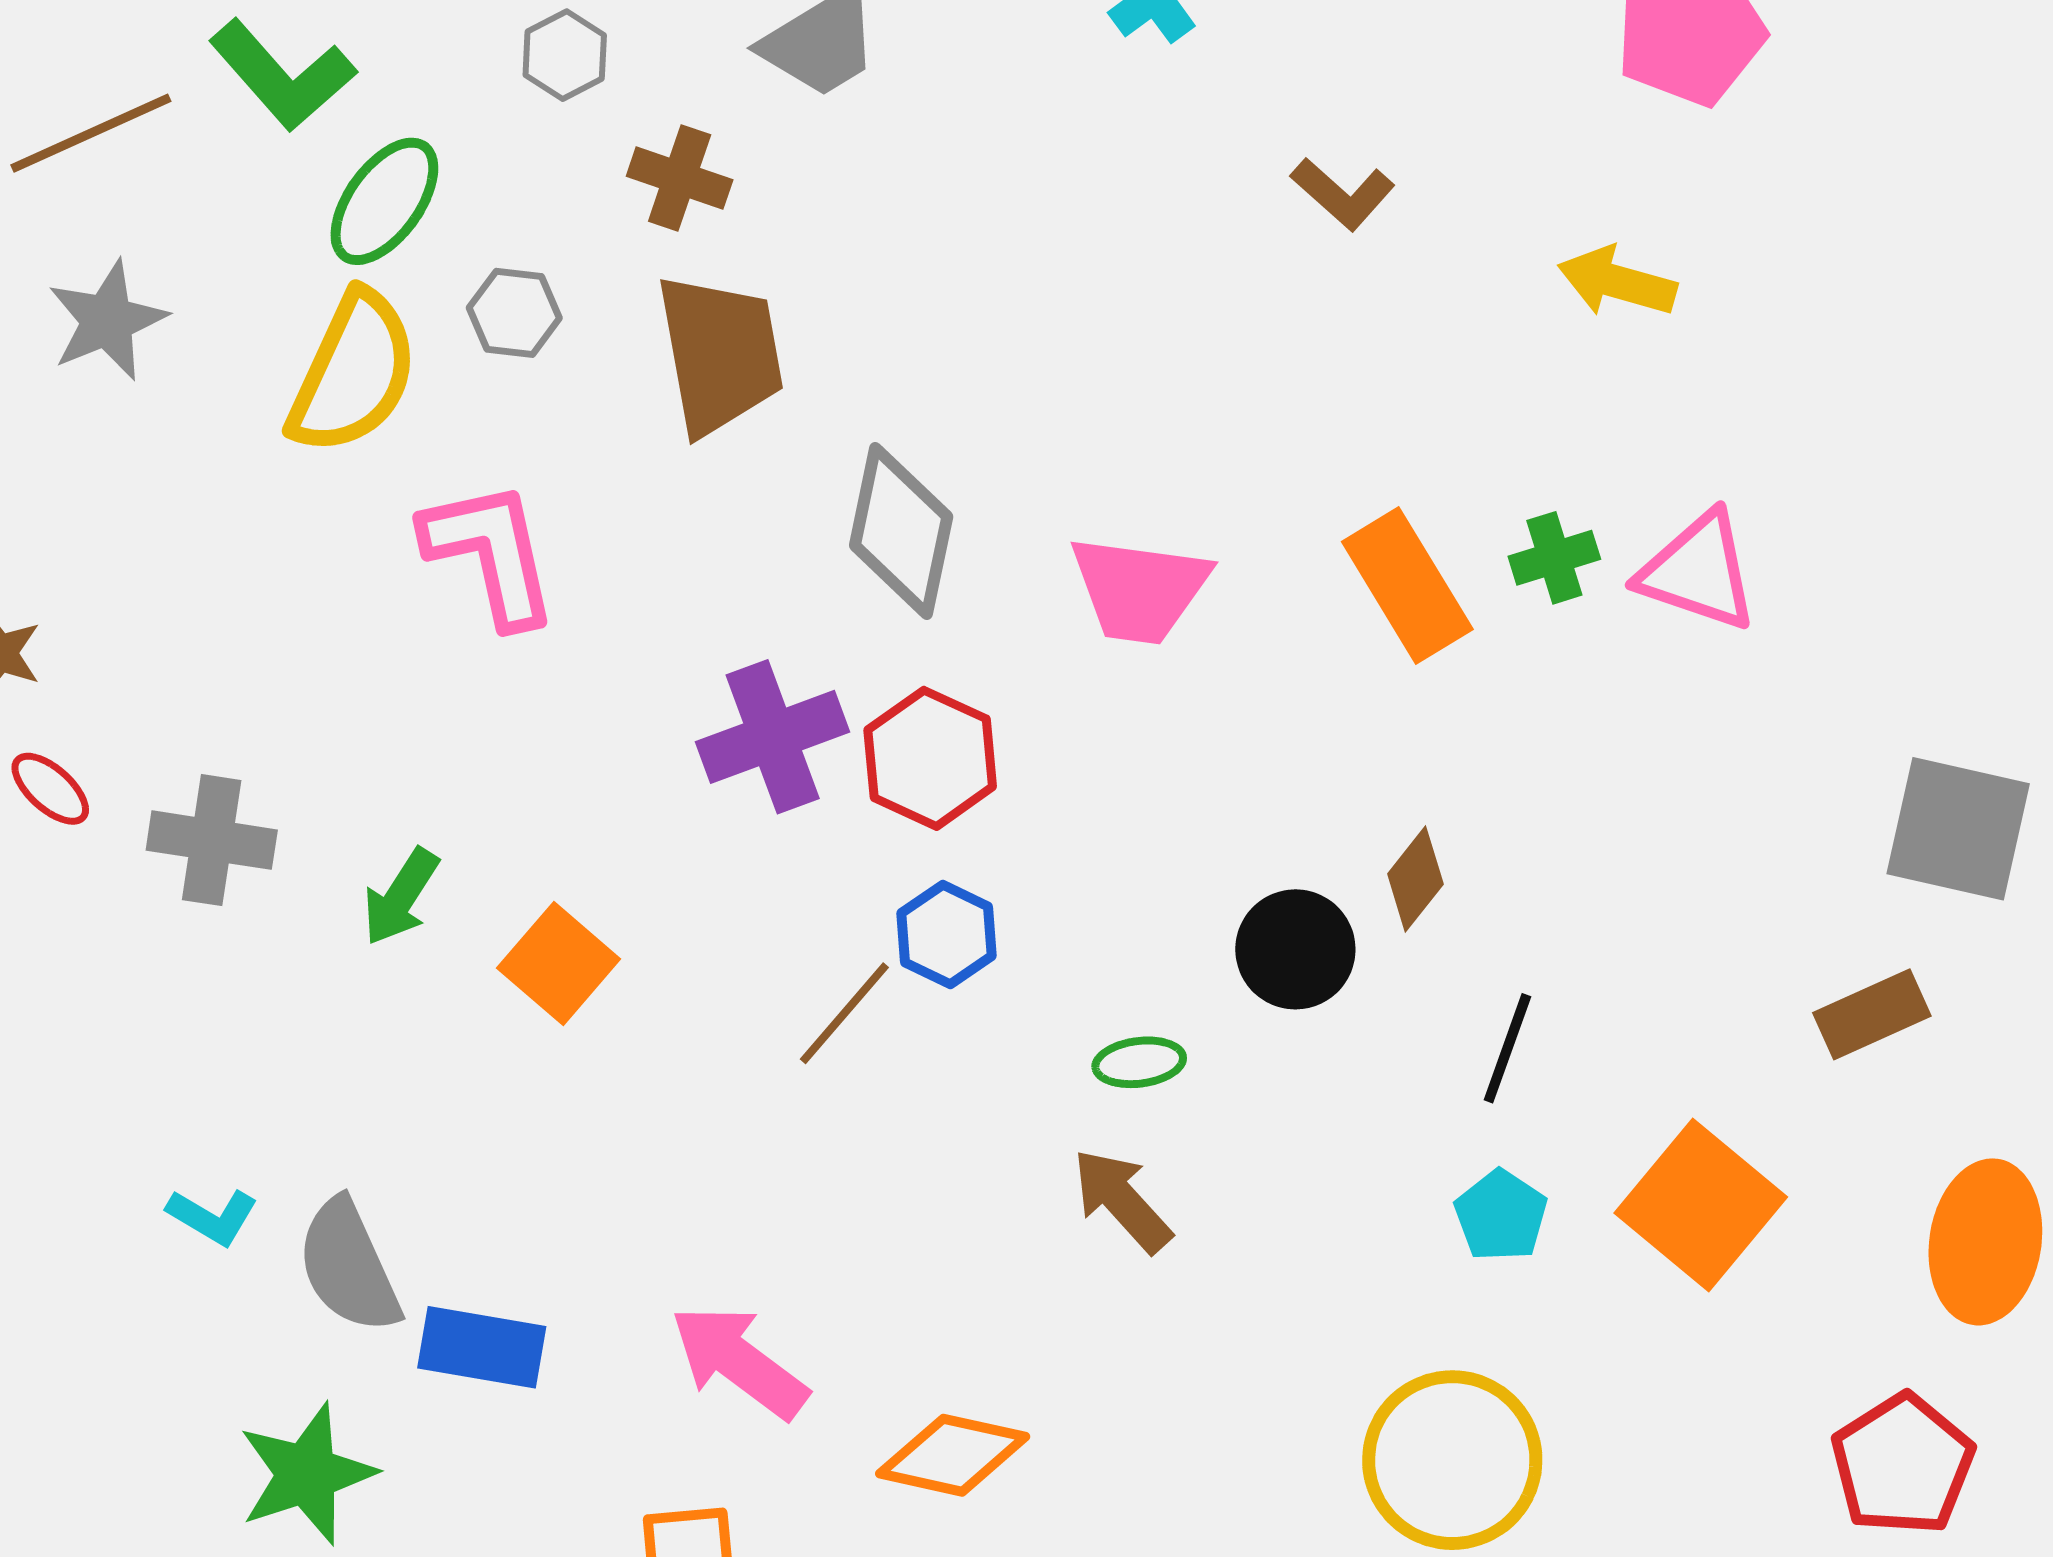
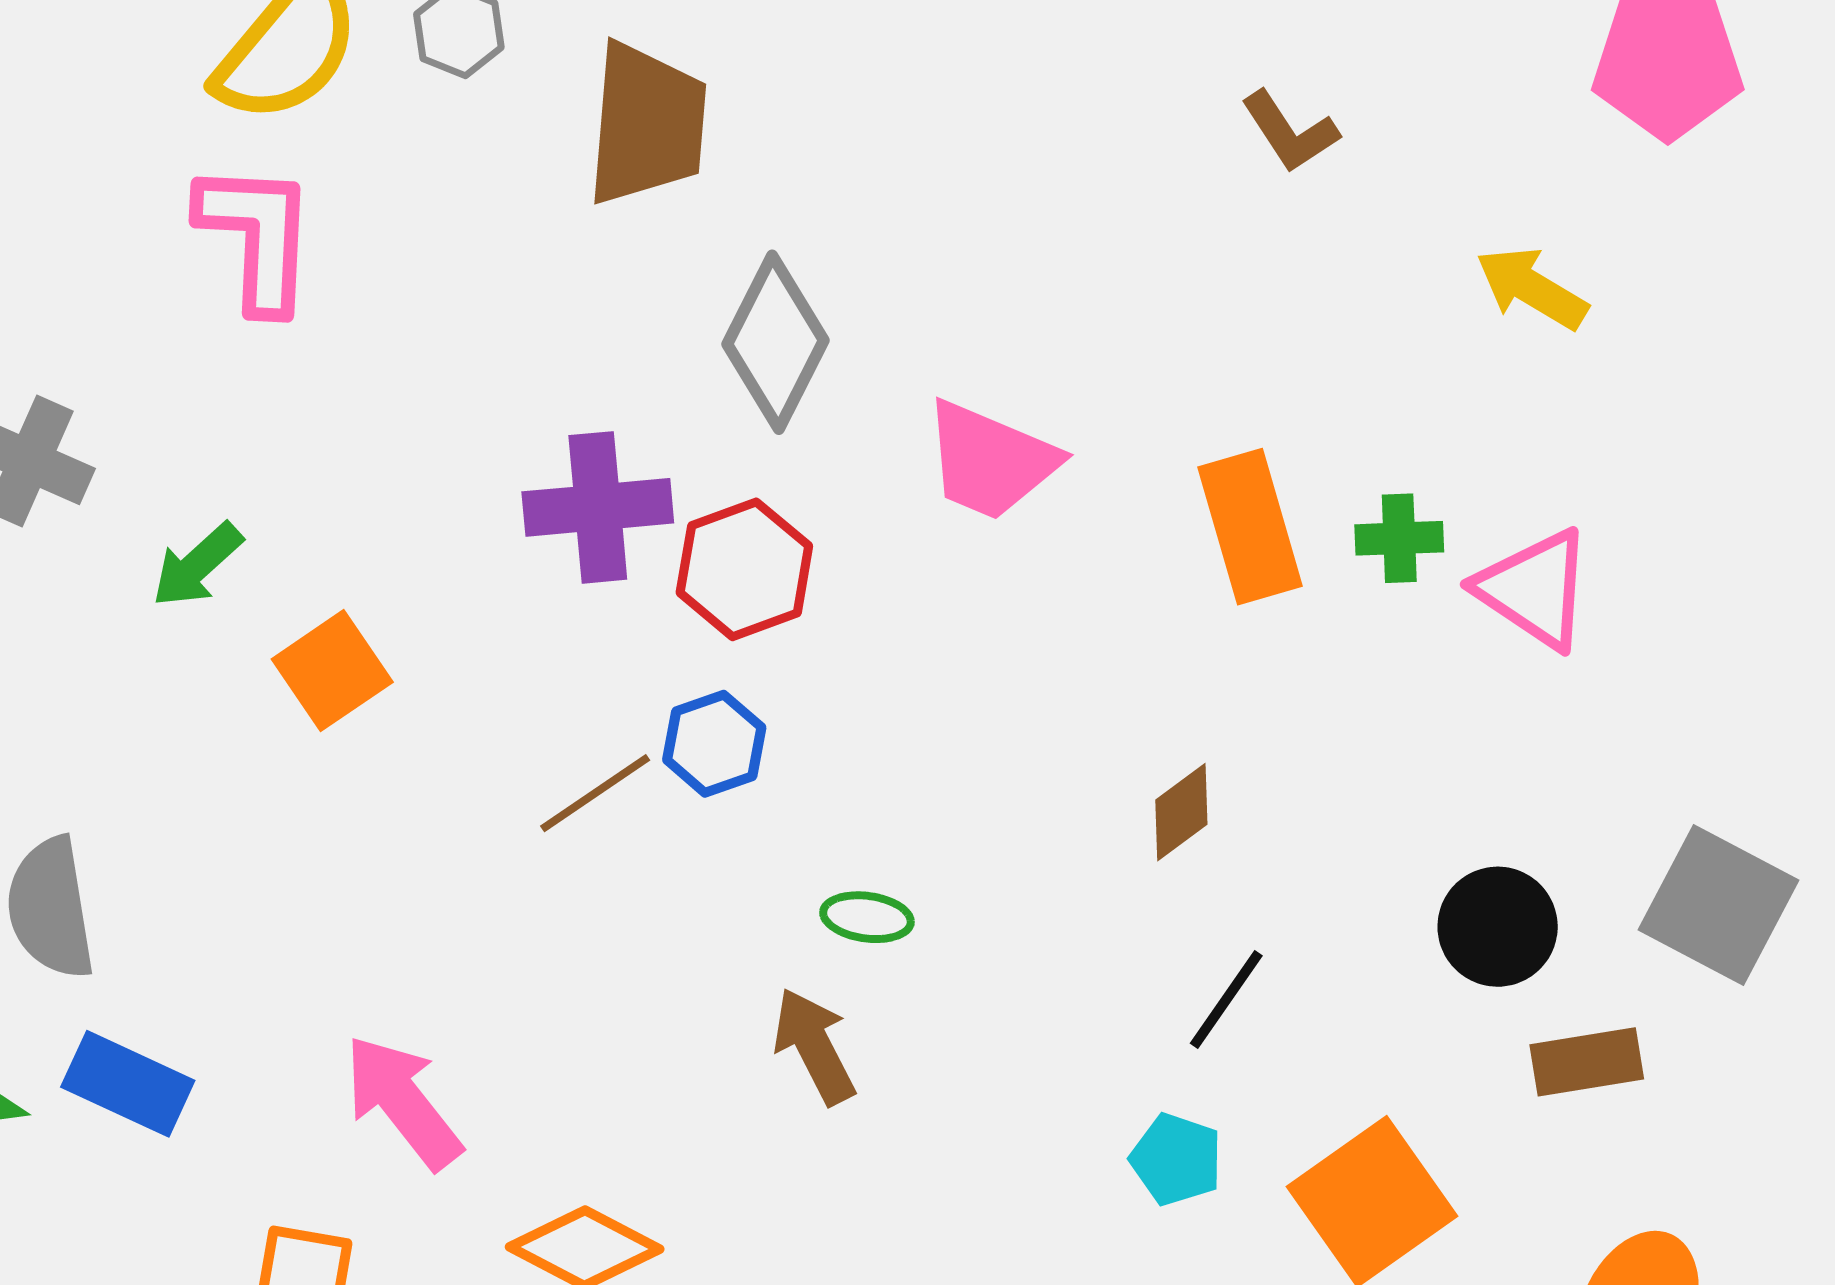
pink L-shape: (490, 553) -> (257, 236), moved
black circle: (1295, 949) -> (1498, 927), moved
cyan pentagon: (1501, 1216) -> (1176, 1159), turned -30
blue rectangle: (482, 1347) -> (128, 1084), moved

